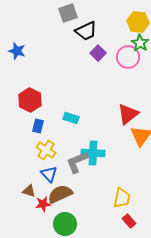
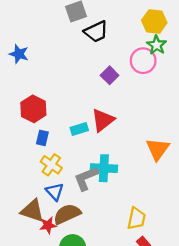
purple square: (98, 53) -> (110, 75), moved
red triangle: (128, 114) -> (103, 120), moved
cyan rectangle: (71, 118) -> (79, 129), turned -35
brown triangle: (29, 191) -> (32, 211), size x1.6

